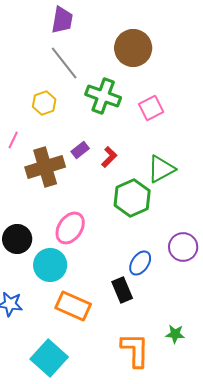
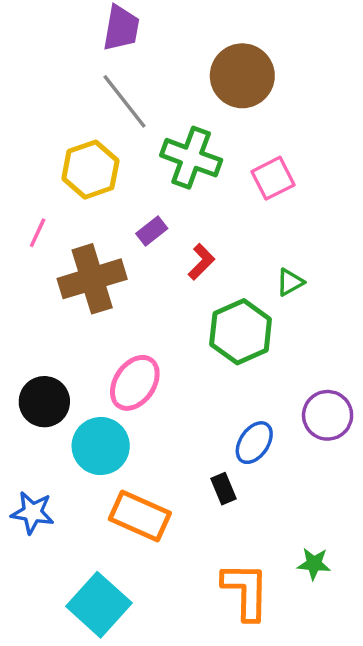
yellow hexagon: (44, 103) -> (90, 170), size x1.4
purple rectangle: (80, 150) -> (152, 231), moved
green triangle: (161, 169) -> (290, 282), size x0.6
black rectangle: (122, 290) -> (224, 489), size x0.7

